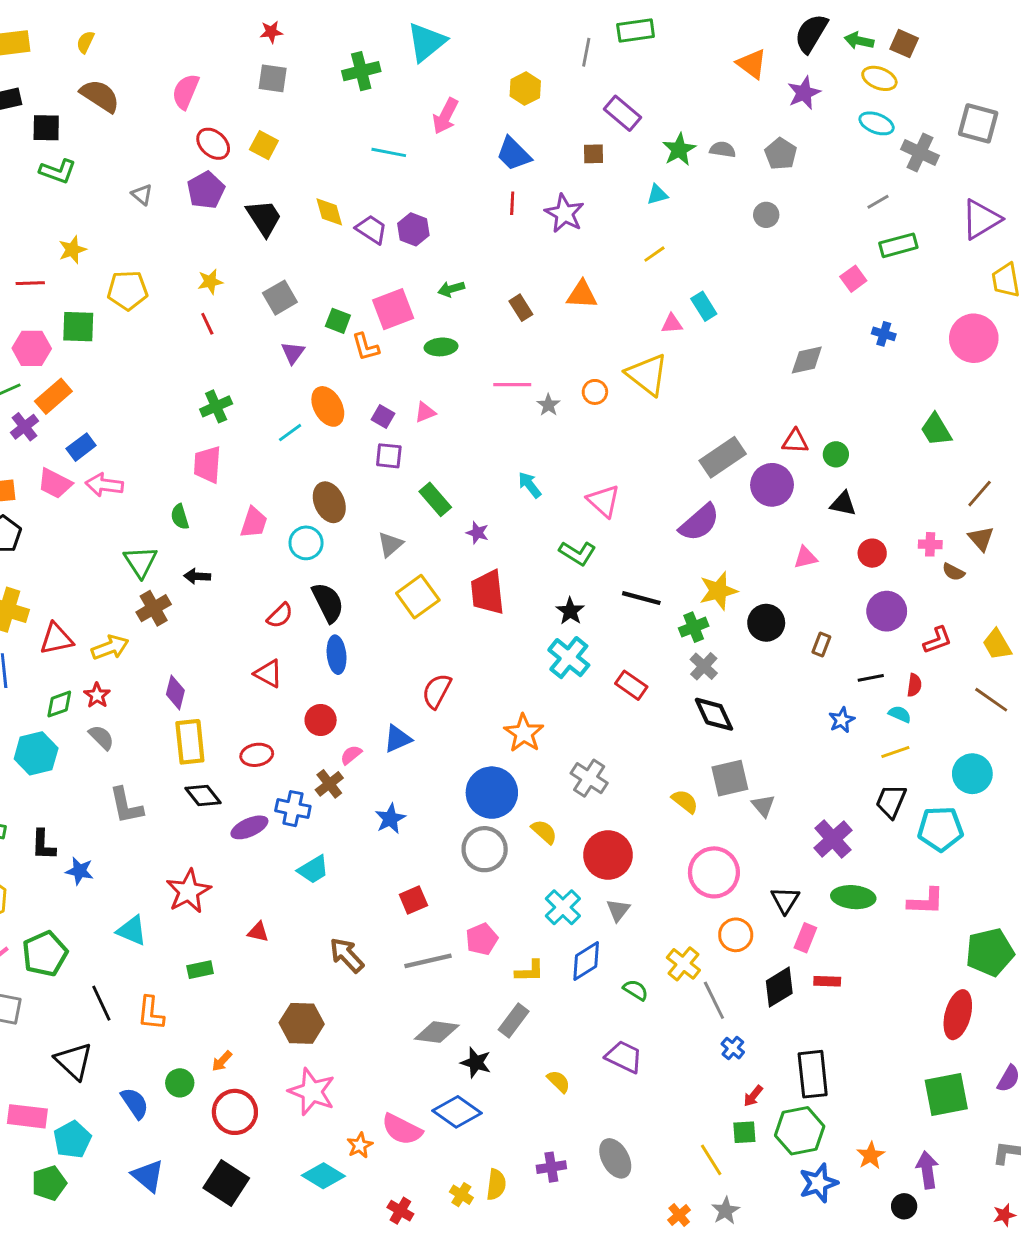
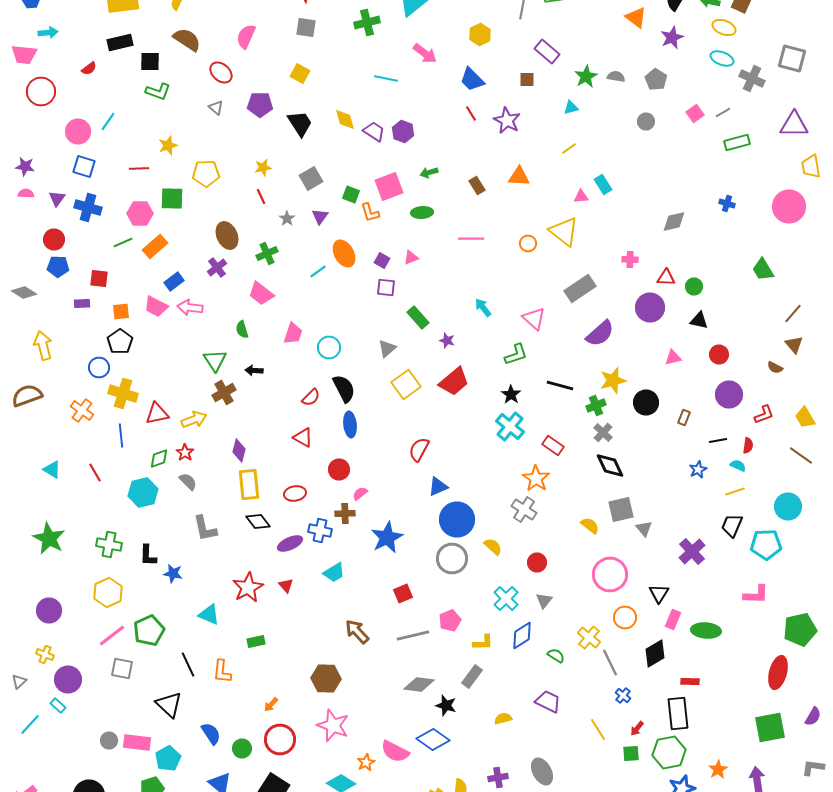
pink arrow: (445, 116) -> (425, 54), turned -80
red ellipse: (213, 144) -> (221, 72), moved
purple pentagon: (206, 190) -> (260, 104), turned 30
red line: (512, 203) -> (471, 114), turned -35
purple triangle: (981, 219) -> (794, 124), turned 32
pink square: (853, 279) -> (695, 114), moved
gray star: (548, 405) -> (287, 218), moved
purple cross: (24, 427) -> (217, 268), moved
gray rectangle: (723, 457) -> (580, 288), moved
pink trapezoid: (207, 465) -> (261, 294), turned -56
brown ellipse: (329, 502) -> (227, 236), moved
pink cross: (930, 544) -> (630, 260), moved
green L-shape: (577, 553) -> (516, 354), turned -50
red trapezoid: (487, 592) -> (454, 382), turned -124
orange star: (524, 733) -> (536, 478), moved
blue triangle: (397, 739) -> (438, 486), moved
brown cross: (329, 784) -> (345, 514), turned 36
blue star: (390, 819) -> (387, 538), size x1.5
red circle: (608, 855) -> (537, 562), size x0.6
green ellipse: (853, 897) -> (706, 630), moved
red triangle: (258, 932) -> (286, 586), moved, turned 35
red rectangle: (827, 981) -> (690, 682), moved
yellow semicircle: (559, 1081) -> (503, 718), turned -60
green circle: (180, 1083) -> (242, 748), moved
yellow line: (711, 1160) -> (598, 730), moved

